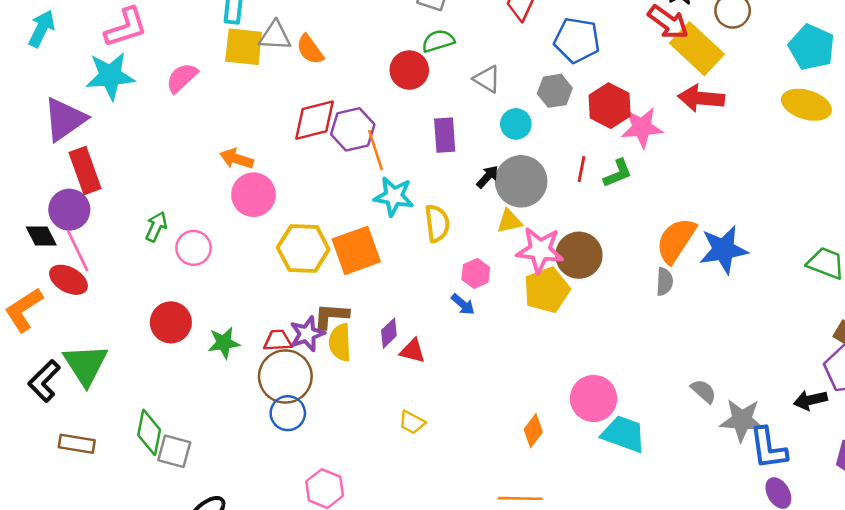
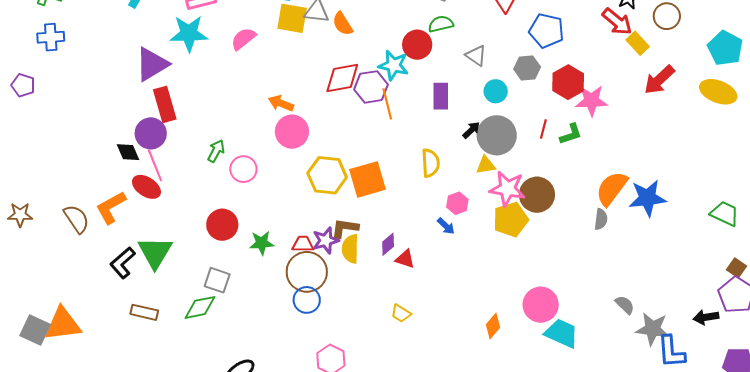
yellow rectangle: (697, 49) -> (638, 43), size x0.6
red arrow: (701, 98) -> (659, 80), moved, turned -52
cyan star: (394, 196) -> (394, 65), moved
green diamond: (149, 432) -> (200, 307), turned 64
gray square: (174, 451) -> (217, 280), moved

